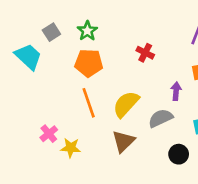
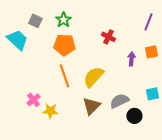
gray square: (51, 32) -> (35, 21), turned -32
purple arrow: (176, 91) -> (131, 59), moved
gray semicircle: (161, 118) -> (119, 101), moved

